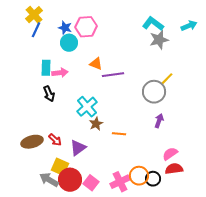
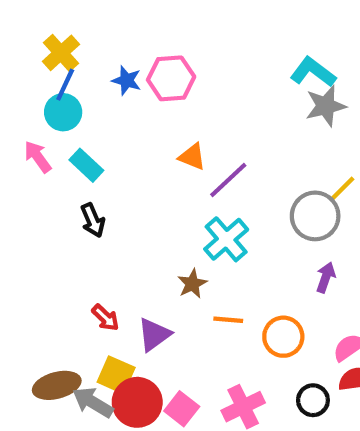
cyan circle: (69, 43) -> (63, 112), moved
cyan rectangle: (46, 68) -> (86, 165), turned -49
pink arrow: (60, 73) -> (38, 157), moved, turned -119
purple line: (113, 75) -> (228, 180), turned -35
cyan cross: (87, 107) -> (226, 239), moved
orange line: (119, 134) -> (228, 320), moved
brown ellipse: (32, 142) -> (57, 385), moved
orange circle: (139, 176) -> (283, 337), moved

